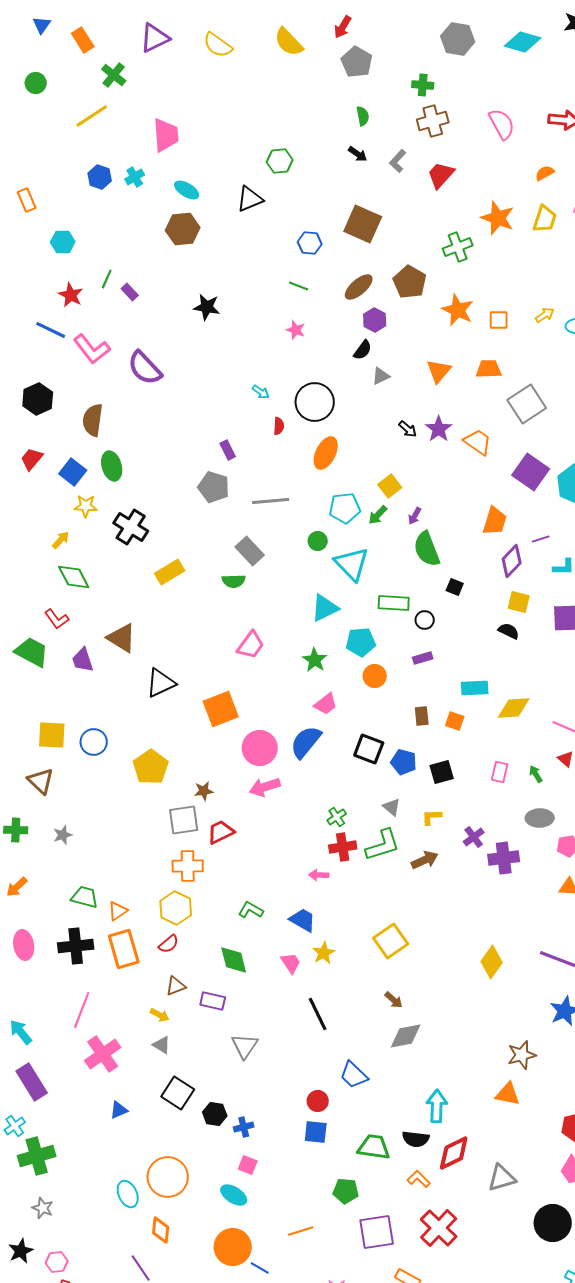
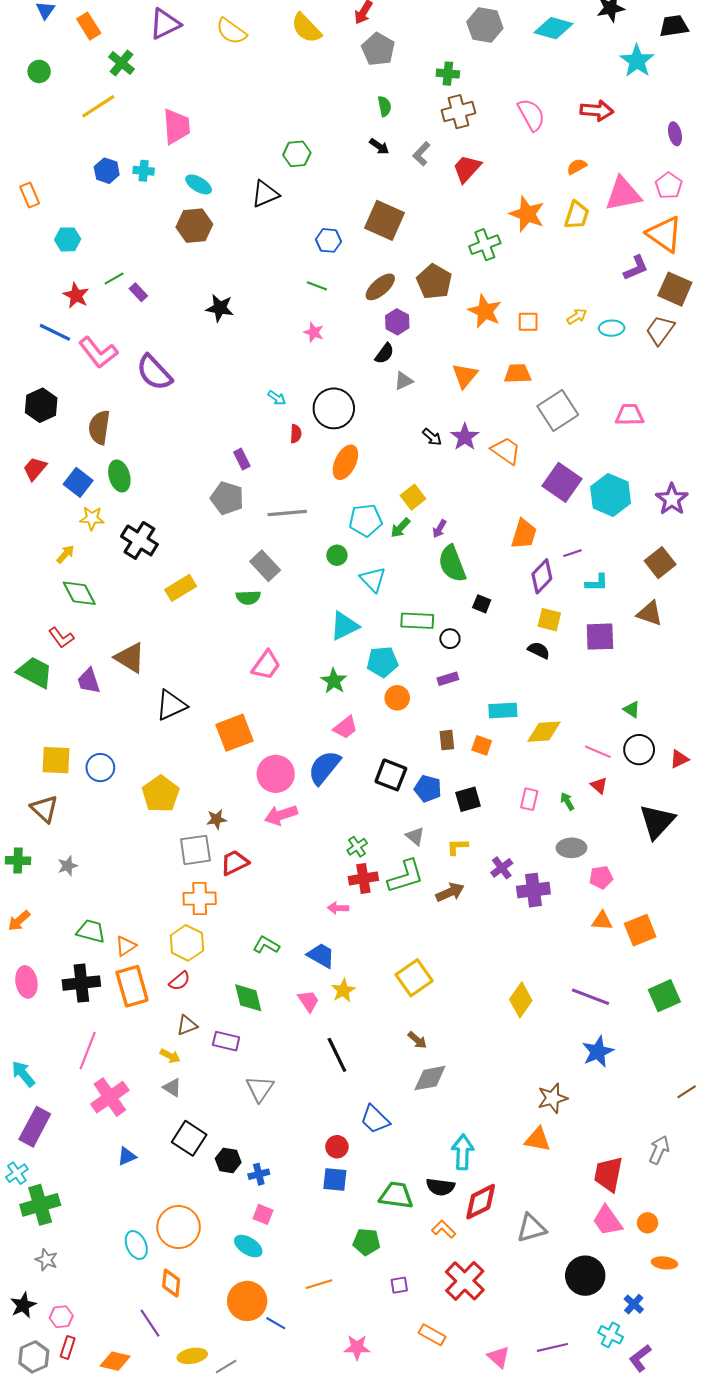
cyan cross: (135, 177) -> (144, 171), turned 36
green line: (107, 279) -> (114, 278), turned 36
cyan triangle: (352, 564) -> (373, 580), size x0.7
purple rectangle: (32, 1082) -> (35, 1127), turned 60
purple square: (377, 1232) -> (399, 1285), size x0.5

